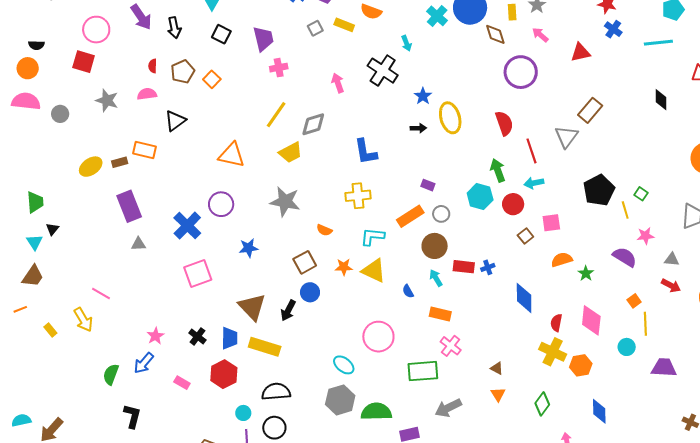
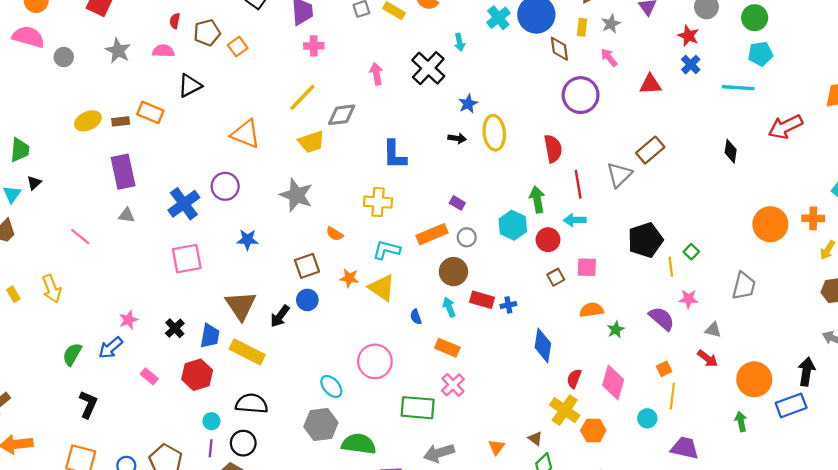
pink line: (101, 293) -> (80, 236), moved
brown triangle: (497, 368) -> (535, 438), moved

